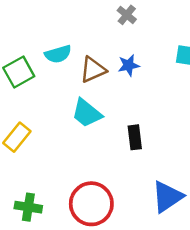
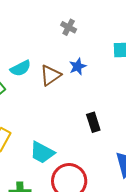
cyan trapezoid: (87, 113) -> (42, 153), moved

